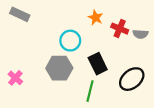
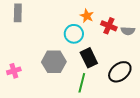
gray rectangle: (20, 14) -> (18, 13), turned 66
cyan circle: (70, 41) -> (74, 34), moved
pink cross: (15, 78) -> (14, 71), turned 32

